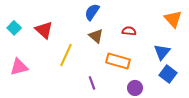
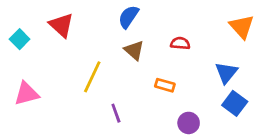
red triangle: (44, 30) -> (61, 25), moved
orange rectangle: (118, 61) -> (165, 85), size x0.6
purple line: (92, 83) -> (116, 113), moved

